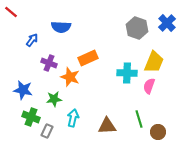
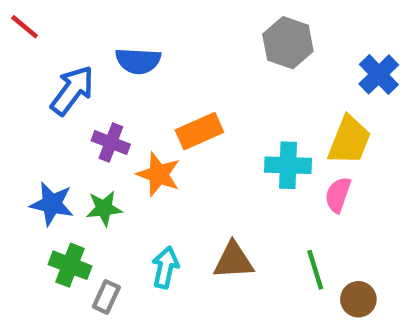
blue cross: (167, 23) -> (379, 74), moved
gray hexagon: (137, 28) -> (288, 43), moved
blue arrow: (32, 40) -> (72, 90), size x1.6
green star: (54, 99) -> (104, 208), moved
brown triangle: (107, 126) -> (233, 261), moved

